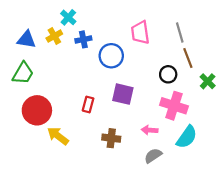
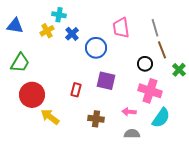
cyan cross: (68, 17) -> (59, 15), turned -32
blue triangle: (26, 39) -> (15, 26), moved
blue cross: (83, 39) -> (72, 34), turned -32
gray semicircle: (153, 156) -> (132, 134), turned 35

